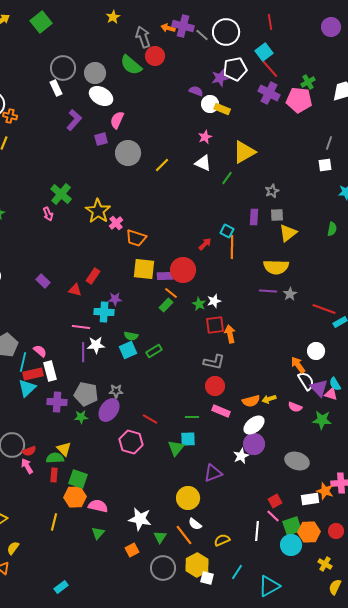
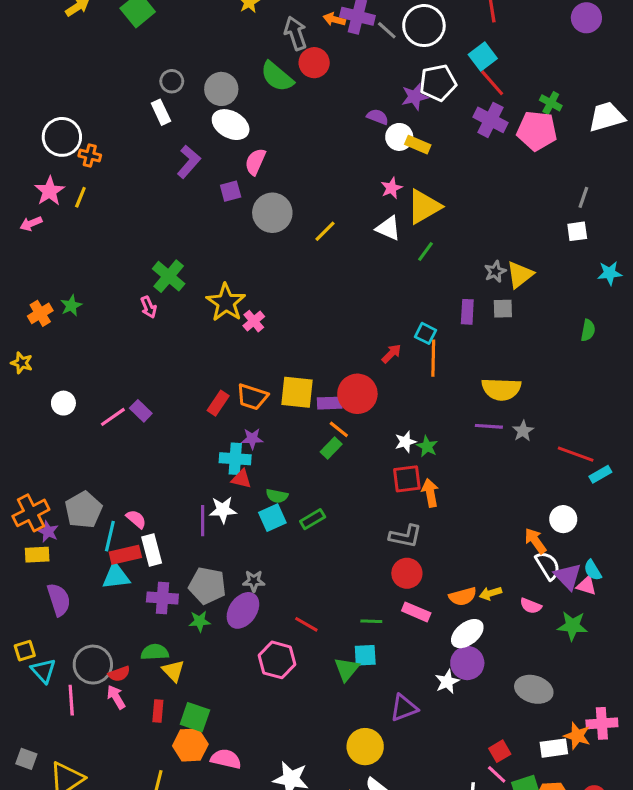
gray circle: (63, 68) -> (172, 81), size x0.6
green cross: (308, 82) -> (551, 103), turned -32
yellow triangle: (244, 152) -> (424, 207), moved
yellow triangle: (288, 233) -> (520, 275), moved
orange trapezoid: (136, 238) -> (252, 397), moved
red triangle: (75, 290) -> (241, 479), moved
green star: (199, 304) -> (427, 446), moved
pink line: (81, 327) -> (113, 417), moved, turned -42
cyan triangle: (27, 388) -> (116, 576), turned 36
green semicircle: (55, 458) -> (155, 652), moved

